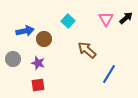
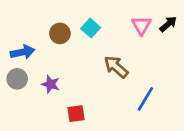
blue arrow: (25, 31) -> (23, 52), moved
brown circle: (44, 39) -> (60, 33), moved
red square: (38, 85) -> (76, 114), moved

